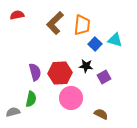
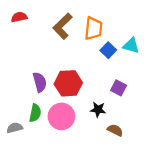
black star: (86, 66) -> (98, 110), moved
purple square: (104, 77) -> (119, 88), turned -32
pink circle: (71, 98) -> (61, 116), moved

